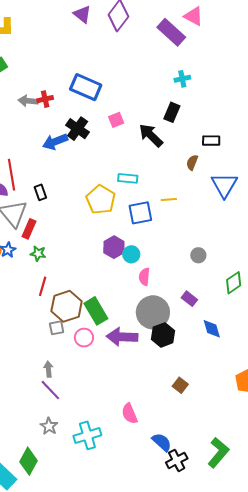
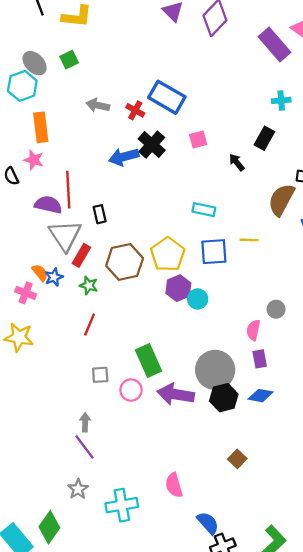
red cross: (45, 99) -> (135, 110), moved, turned 35
black arrow: (151, 135) -> (237, 162), size x0.6
brown semicircle: (192, 162) -> (281, 200), size x1.8
yellow pentagon: (101, 200) -> (168, 254), moved
pink semicircle: (144, 277) -> (253, 330), moved
purple rectangle: (189, 299) -> (260, 359), turned 35
brown hexagon: (67, 306) -> (125, 262), moved
blue diamond: (212, 329) -> (261, 396), moved, turned -70

